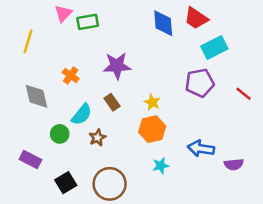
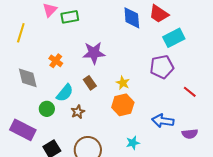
red line: (244, 94) -> (190, 92), moved
purple rectangle: (30, 160) -> (23, 130), size x1.4
cyan star: (161, 166) -> (133, 143), moved

